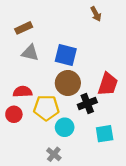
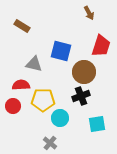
brown rectangle: (24, 28) -> (22, 26), turned 56
gray triangle: (30, 53) -> (34, 64), moved
brown circle: (68, 83) -> (84, 72), moved
red trapezoid: (108, 84) -> (101, 46), moved

